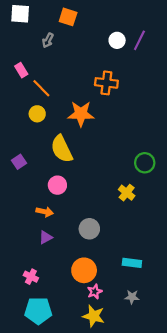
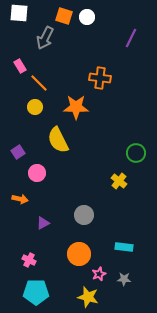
gray arrow: (48, 40) -> (45, 38), size x1.6
white circle: (117, 40) -> (87, 17), moved
pink circle: (57, 185) -> (37, 173), moved
orange arrow: (45, 212) -> (20, 199), moved
pink star: (95, 292) -> (99, 274), moved

